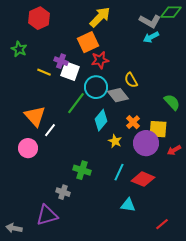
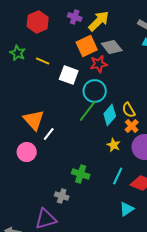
purple cross: (61, 61) -> (75, 17), moved
yellow line: (44, 72) -> (43, 61), moved
yellow semicircle: (131, 80) -> (129, 110), moved
gray diamond: (118, 95) -> (112, 47), moved
green line: (76, 103) -> (88, 111), moved
cyan diamond: (101, 120) -> (110, 115), moved
cyan triangle: (128, 205) -> (127, 209), turned -42

